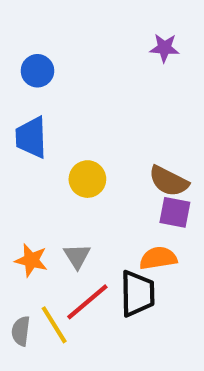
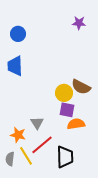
yellow circle: (87, 179) -> (64, 93), moved
purple square: (175, 212) -> (67, 110), moved
orange star: (31, 260) -> (18, 135), moved
black trapezoid: (137, 294) -> (65, 157), moved

